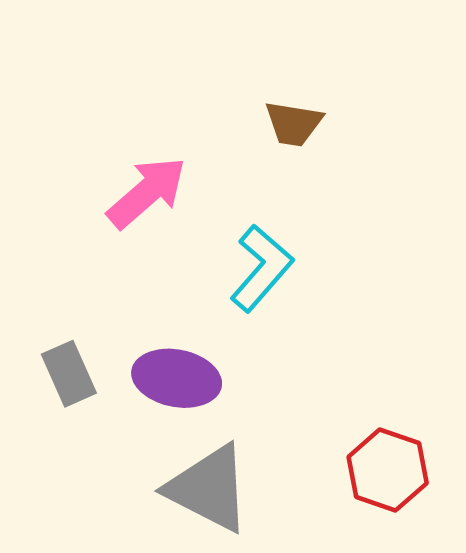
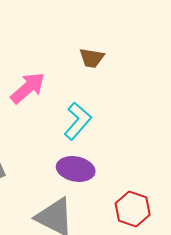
purple ellipse: (177, 378) -> (76, 169), moved

